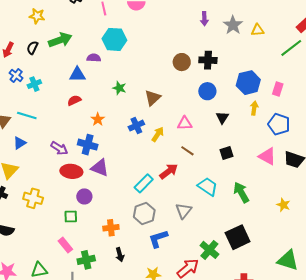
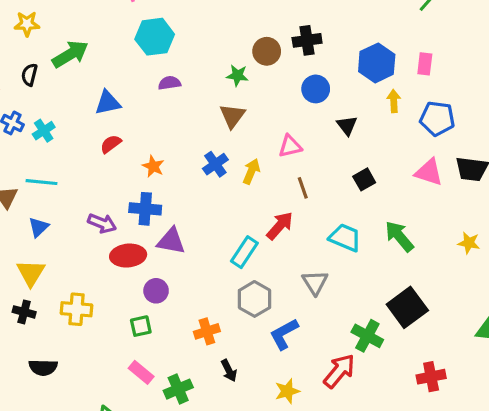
purple semicircle: (94, 58) -> (169, 83), moved
green star: (119, 88) -> (237, 75), moved
brown line: (187, 151) -> (303, 188), turned 48

